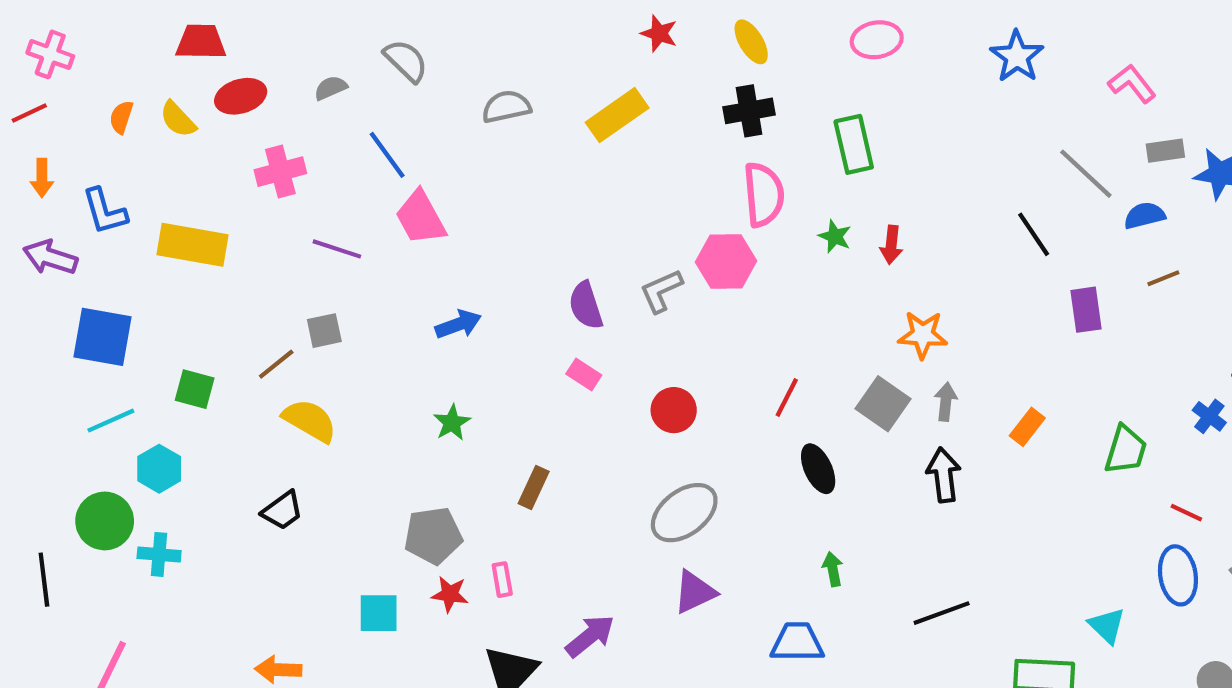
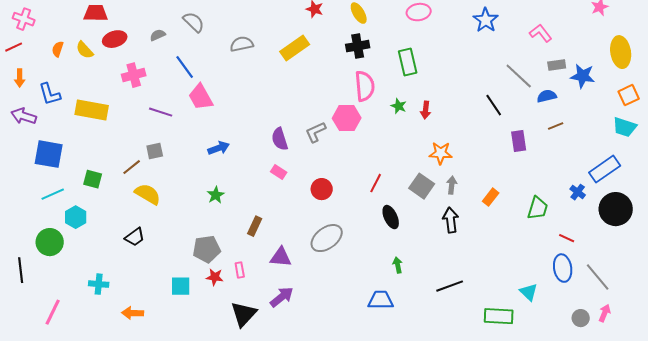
cyan cross: (159, 554) -> (99, 284), moved
purple triangle: (695, 592) -> (281, 257), moved, turned 30

